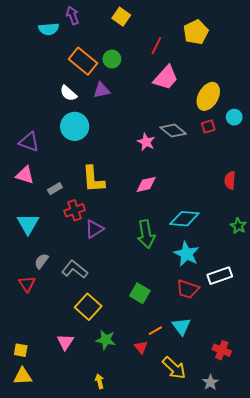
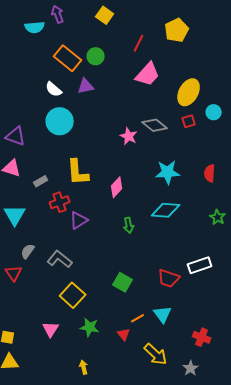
pink diamond: (146, 184) -> (117, 187), moved, turned -35
green arrow: (146, 234) -> (129, 225), size x0.6
cyan star: (187, 254) -> (168, 172), moved, turned -30

